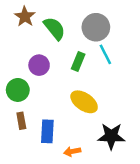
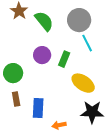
green rectangle: (78, 62) -> (64, 59), moved
purple circle: (39, 65) -> (42, 55), moved
yellow ellipse: (84, 102) -> (83, 83), moved

